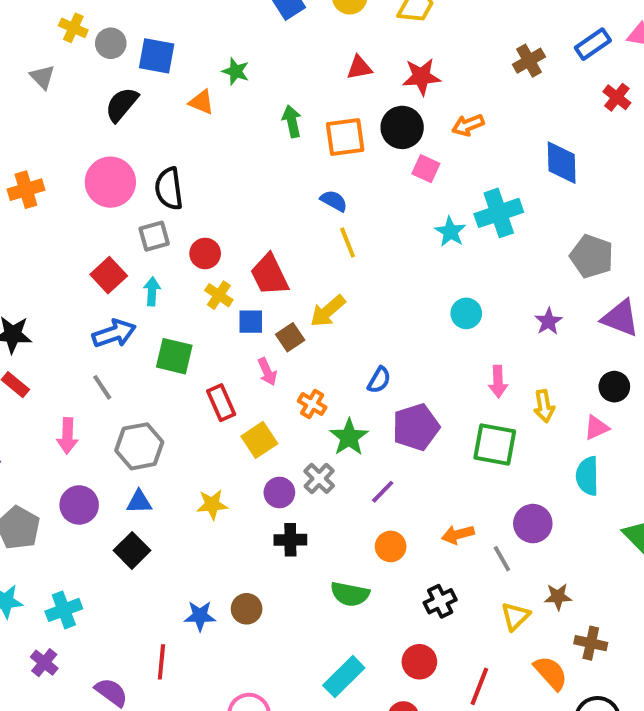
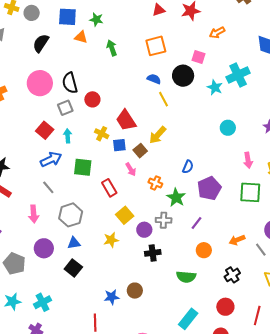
blue square: (157, 56) -> (67, 17), moved
green arrow: (292, 121) -> (112, 48), moved
black circle: (402, 127) -> (183, 76), moved
red circle: (205, 253) -> (92, 99), moved
yellow square: (259, 440) -> (125, 215), moved
gray cross: (319, 478) -> (164, 220), turned -35

